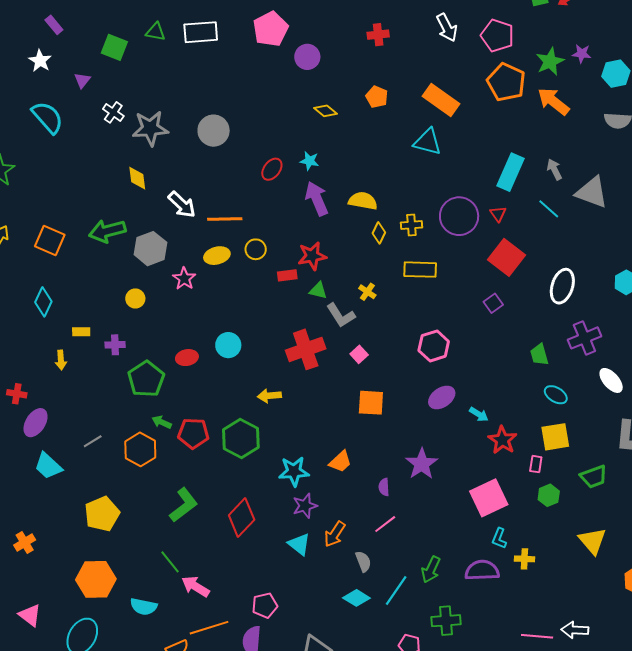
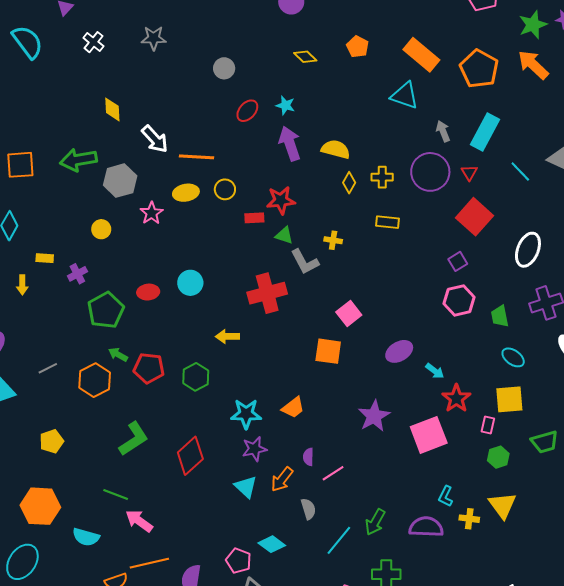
orange pentagon: (506, 82) -> (479, 69), moved
gray star: (150, 128) -> (154, 38), moved, size x0.7
gray circle: (214, 131) -> (224, 68), moved, size x0.7
gray arrow: (554, 169) -> (443, 131), moved
orange square: (50, 240) -> (20, 165), turned -32
yellow rectangle: (420, 270) -> (387, 222), size x0.7
yellow cross: (367, 292) -> (333, 240), turned -30
purple cross: (115, 345) -> (77, 274), turned -30
pink hexagon: (434, 346) -> (459, 300), moved
pink square: (359, 354) -> (349, 314), moved, size x1.4
green hexagon: (241, 438) -> (196, 377), size x0.7
purple semicircle: (384, 487) -> (308, 457), moved
pink square: (489, 498) -> (429, 435), moved
yellow pentagon: (102, 514) -> (52, 441), size x0.7
yellow triangle: (593, 541) -> (502, 505), moved
green line: (170, 562) -> (116, 494), turned -35
cyan diamond: (356, 598) -> (272, 544), moved
pink pentagon: (265, 605) -> (238, 561), moved, turned 30

